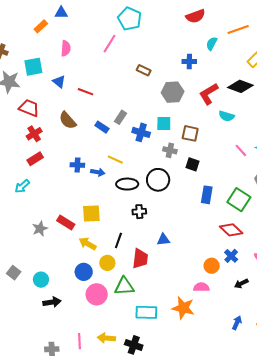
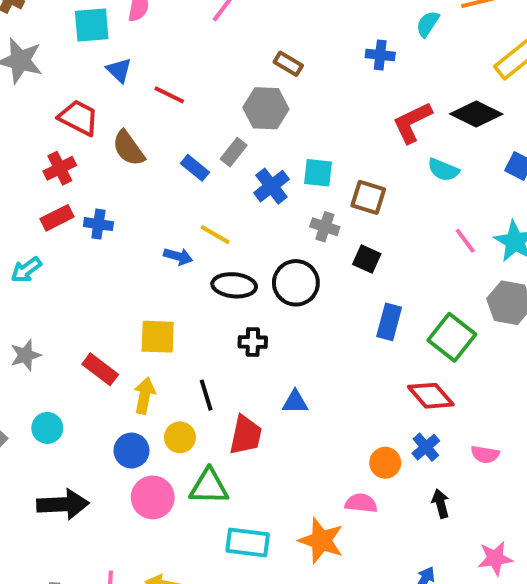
cyan square: (33, 67) -> (92, 25), moved
gray hexagon: (173, 92) -> (266, 108), moved
red trapezoid: (29, 108) -> (79, 118), moved
blue cross: (141, 132) -> (271, 186), turned 30
blue cross: (77, 165) -> (98, 224), moved
red rectangle: (66, 223) -> (100, 369), moved
gray star: (40, 229) -> (25, 355), moved
black line: (118, 240) -> (206, 395), turned -42
yellow arrow: (88, 244) -> (144, 396), turned 66
cyan circle: (41, 280) -> (47, 428), moved
black arrow: (241, 284) -> (441, 504), turned 96
black arrow: (52, 302) -> (63, 504), size x1.4

